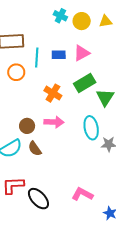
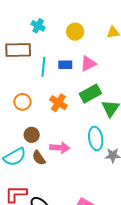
cyan cross: (60, 16) -> (38, 26), moved
yellow circle: (82, 21) -> (75, 32), moved
orange circle: (16, 72) -> (22, 102), moved
pink arrow: (54, 122) -> (60, 148), moved

